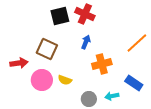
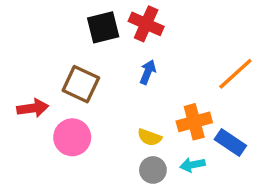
orange cross: (102, 64) -> (194, 122), moved
yellow semicircle: (65, 80) -> (150, 137), moved

